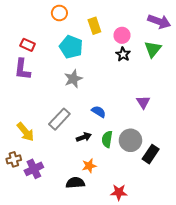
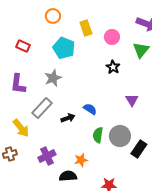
black star: (123, 54) -> (113, 67), moved
purple L-shape: (22, 69) -> (18, 84), moved
gray star: (73, 79) -> (53, 78), moved
gray rectangle: (59, 119) -> (42, 108), moved
black arrow: (84, 137) -> (68, 118), moved
purple cross: (34, 169) -> (47, 156), moved

